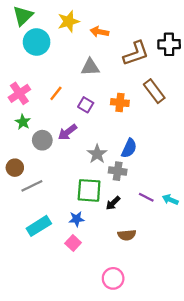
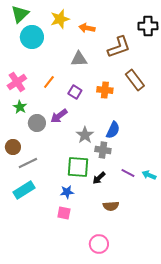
black cross: (169, 44) -> (148, 26), moved
cyan rectangle: (39, 226) -> (24, 190), moved
pink square: (73, 243) -> (64, 213), turned -32

